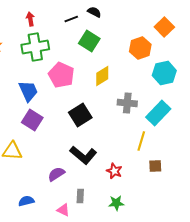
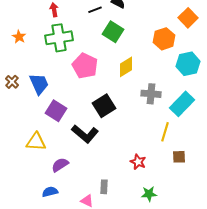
blue trapezoid: (28, 91) -> (39, 84), moved
black L-shape: (83, 155) -> (85, 134), moved
purple semicircle: (56, 174) -> (60, 165), moved
green star: (116, 203) -> (149, 194), moved

